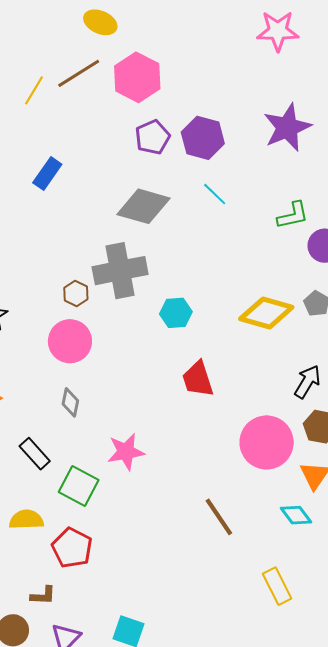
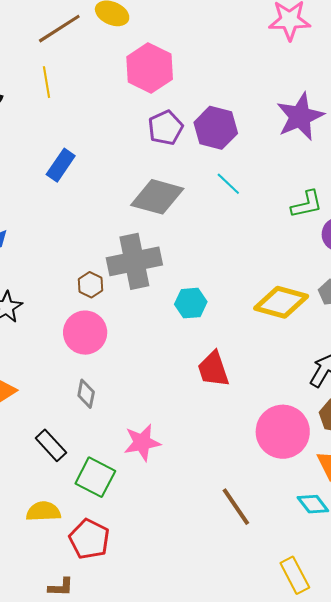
brown line: (79, 73) -> (59, 29), moved
yellow line: (34, 90) -> (46, 82), turned -40

